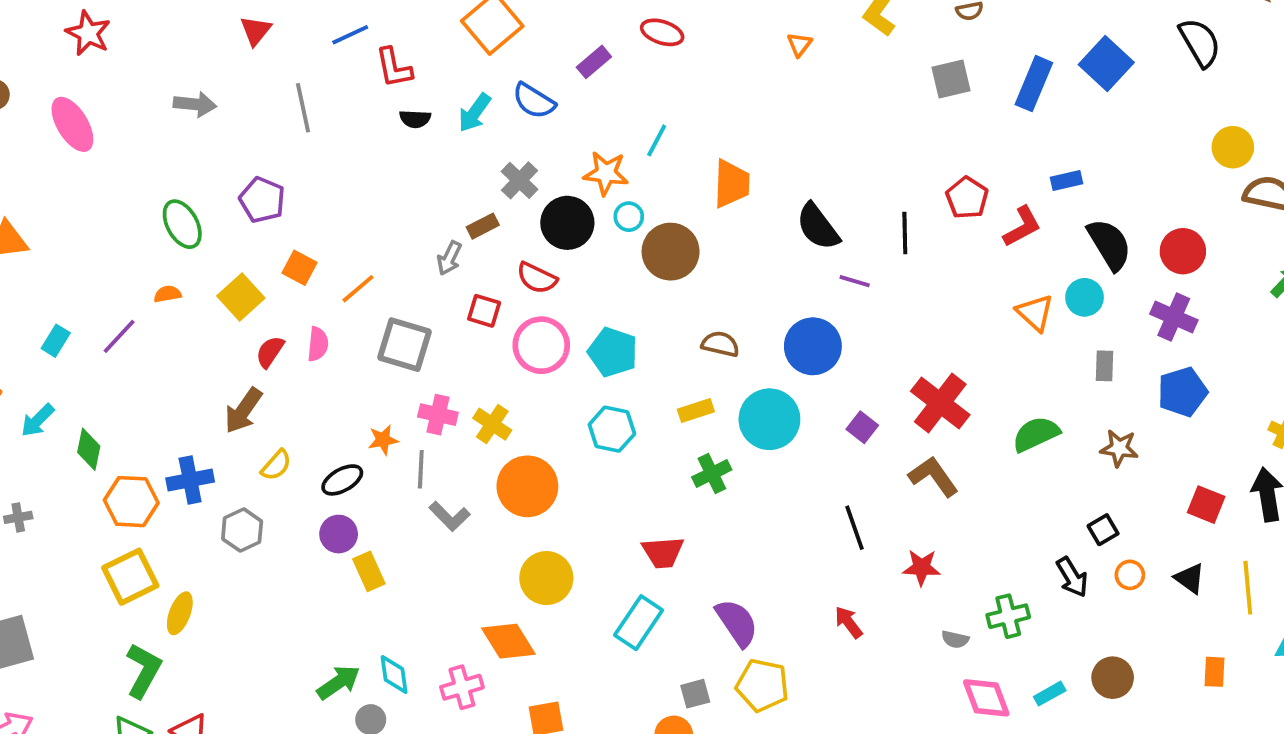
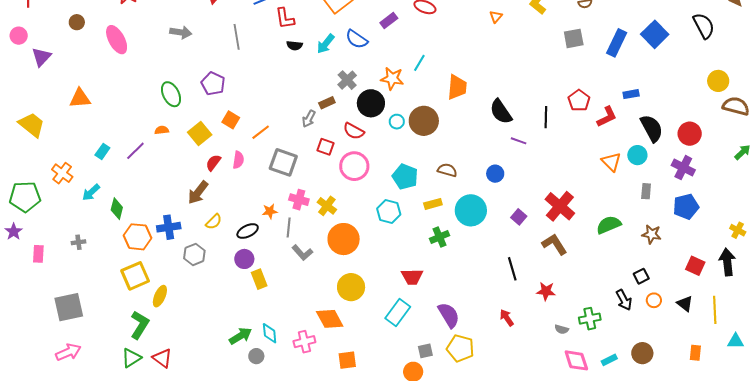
cyan circle: (629, 217) -> (397, 122), moved
blue circle: (813, 346) -> (495, 174), size x0.6
cyan pentagon: (613, 352) -> (405, 177), moved

